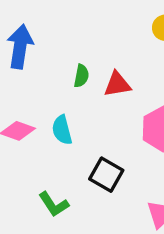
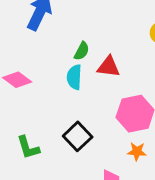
cyan semicircle: (62, 130) -> (74, 77), moved

